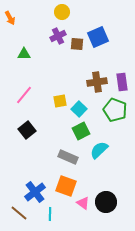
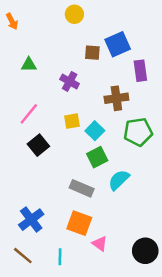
purple cross: (58, 36) -> (70, 81), moved, turned -35
purple rectangle: (122, 82) -> (140, 71), moved
green pentagon: (115, 110) -> (138, 132), turned -30
black square: (27, 130) -> (38, 145), moved
blue cross: (35, 192) -> (31, 220), moved
black circle: (106, 202) -> (145, 251), moved

